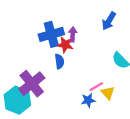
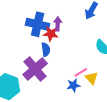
blue cross: (51, 34) -> (38, 24), turned 30
purple cross: (32, 84) -> (35, 69), moved

